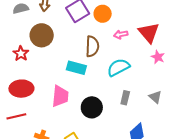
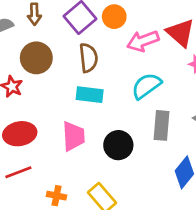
pink arrow: (121, 34) -> (143, 41), size x1.6
brown semicircle: (92, 46) -> (88, 58), moved
gray rectangle: (125, 98) -> (162, 125), size x1.5

